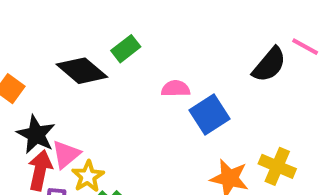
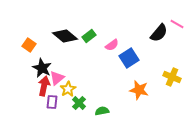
green rectangle: (126, 49) -> (89, 36), moved
pink semicircle: (176, 89) -> (112, 45), turned 144
yellow cross: (277, 166) -> (172, 77), moved

